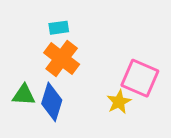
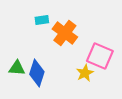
orange cross: (62, 59) -> (65, 33), moved

